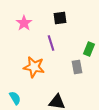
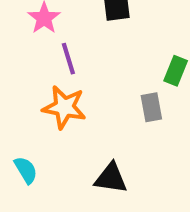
purple line: (51, 43) -> (68, 59), moved

